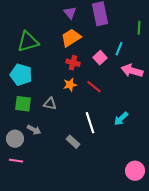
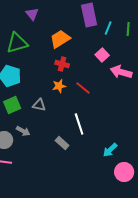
purple triangle: (70, 13) -> (32, 14), moved
cyan line: (119, 49) -> (108, 28), moved
pink square: (100, 58) -> (102, 55), moved
green square: (23, 104) -> (12, 105), turned -30
cyan arrow: (121, 119) -> (110, 150), moved

